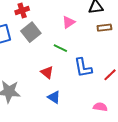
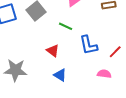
pink semicircle: (100, 107) -> (104, 74), moved

